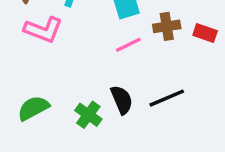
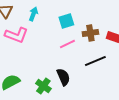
black line: (167, 98) -> (95, 61), moved

